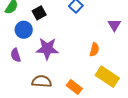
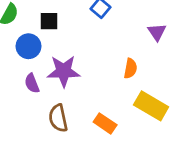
black square: (39, 13) -> (49, 21), turned 32
purple semicircle: (16, 55) -> (32, 83), moved
brown semicircle: (42, 81) -> (58, 118), turned -102

